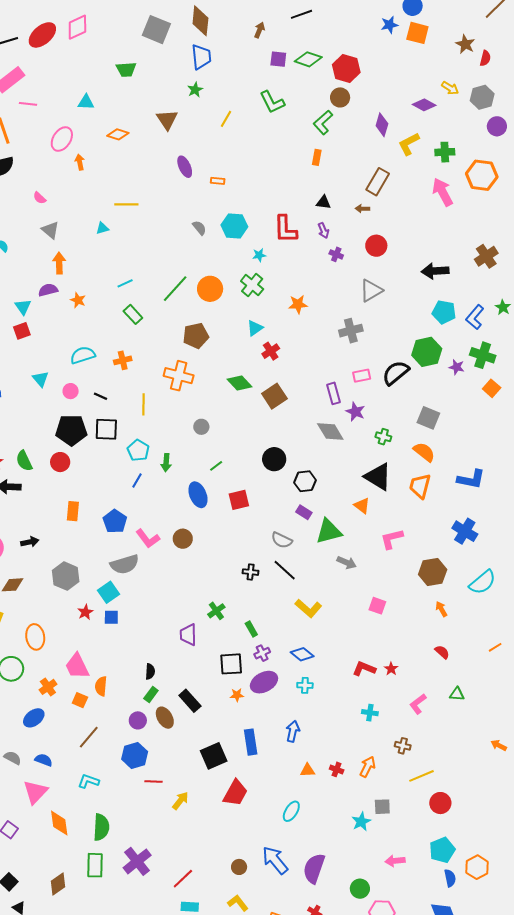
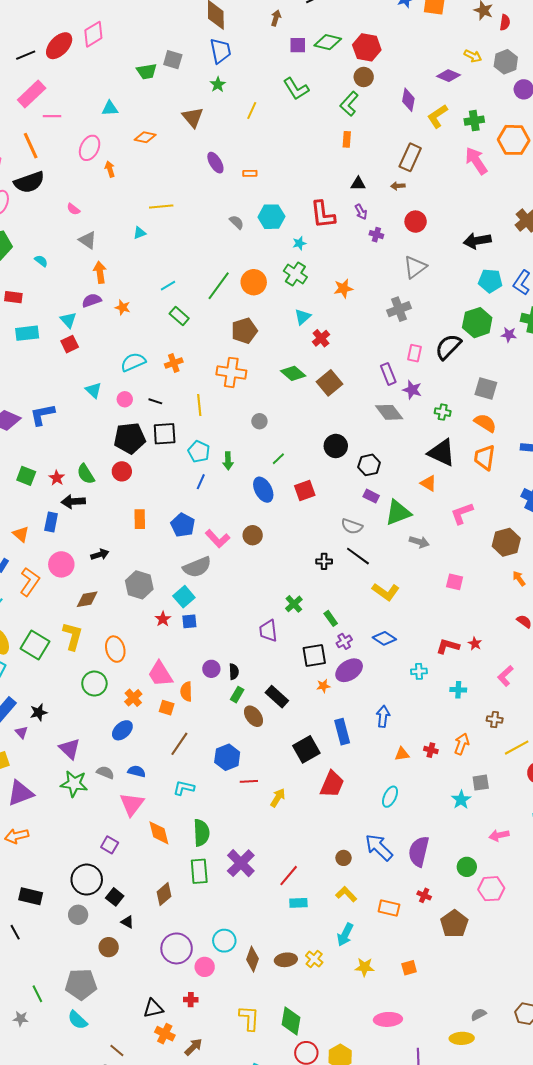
gray square: (156, 30) -> (173, 60), moved, size x0.7
pink rectangle: (362, 376) -> (415, 353), turned -60
cyan cross: (305, 685) -> (419, 671), moved
purple circle: (138, 720) -> (211, 669), moved

